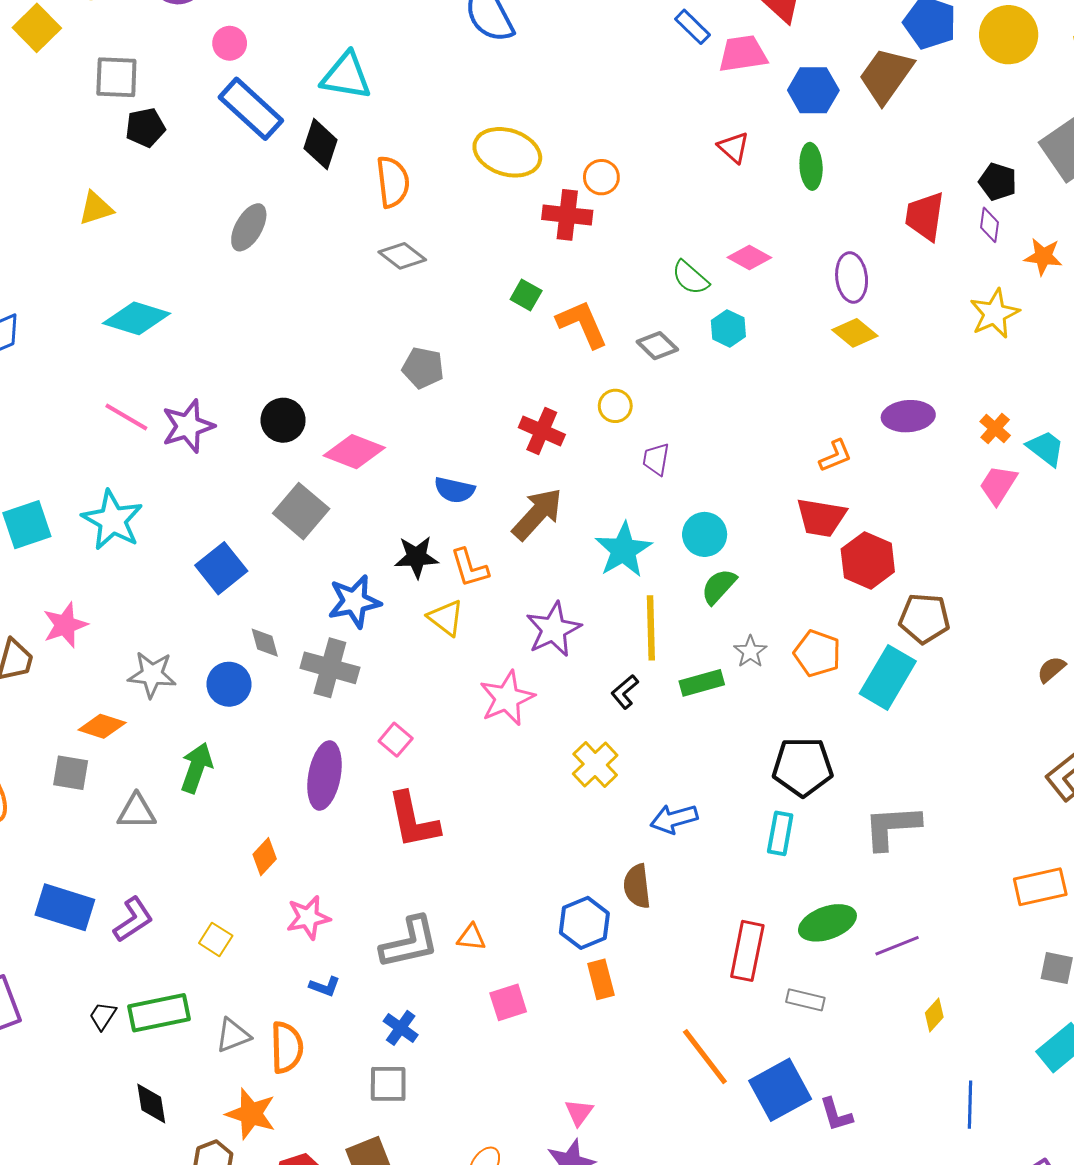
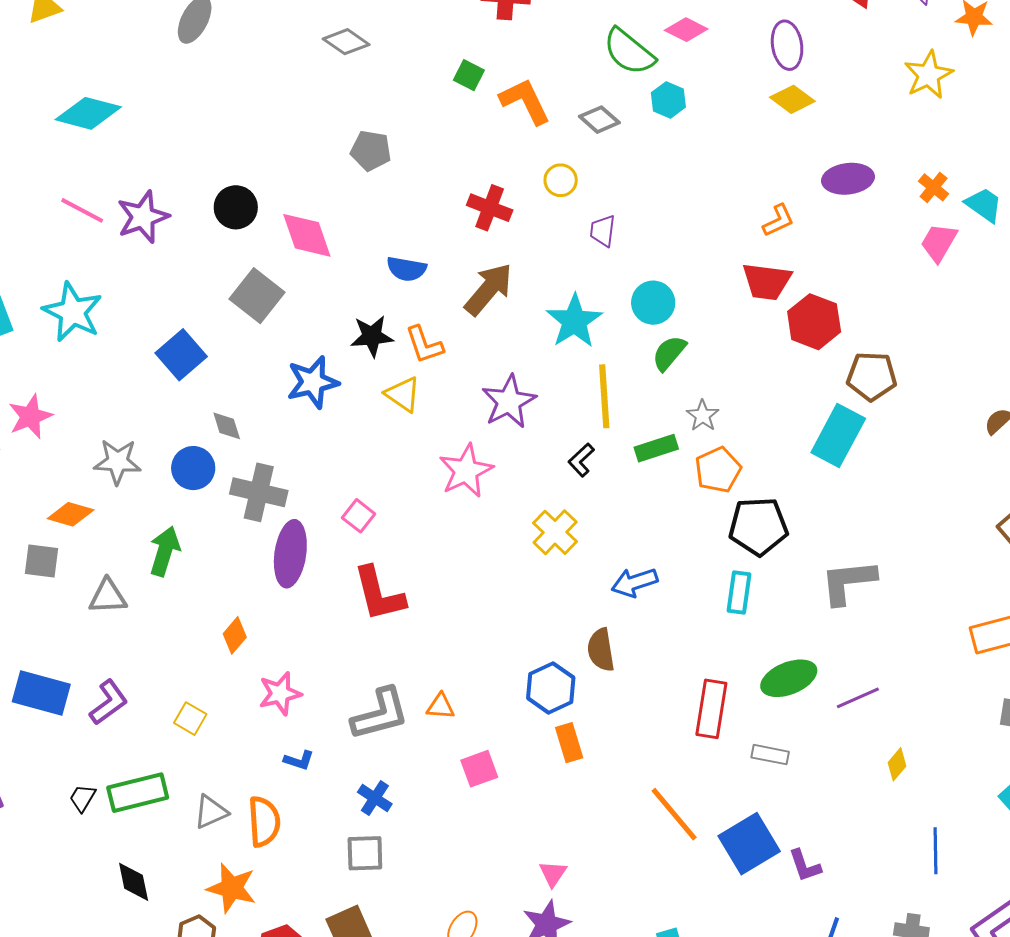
green semicircle: (690, 278) -> (629, 52), size x1.4
pink diamond: (354, 452) -> (307, 235), turned 52
orange pentagon: (817, 653) -> (718, 470), moved, turned 30
gray cross: (330, 668) -> (259, 492), moved

